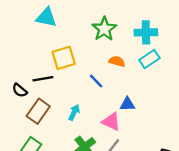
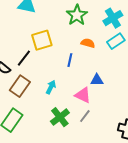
cyan cross: (146, 32) -> (113, 18), turned -30
black line: (43, 79) -> (24, 58), turned -42
blue line: (96, 81) -> (70, 60), turned 56

